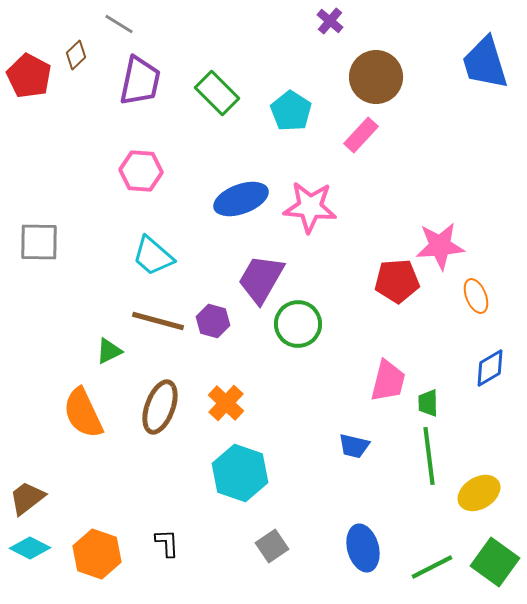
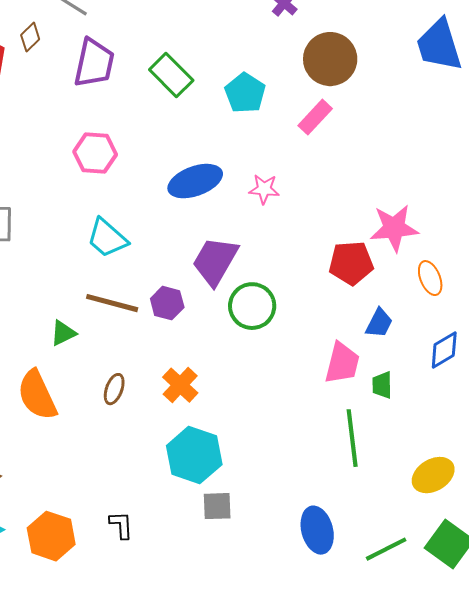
pink star: (310, 207) -> (264, 189), size x0.6
brown ellipse: (160, 407) -> (114, 389), size x0.6
blue trapezoid: (354, 446) -> (379, 323), moved, turned -76
green line: (429, 456) -> (352, 438), moved
gray square: (272, 546) -> (217, 506), moved, turned 32

